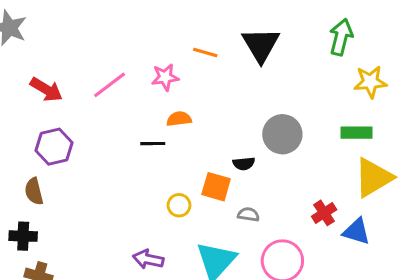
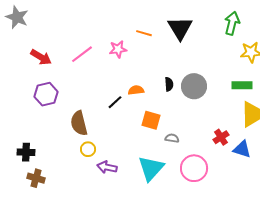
orange semicircle: (179, 119) -> (136, 90), moved
black line: (153, 144) -> (115, 102), moved, turned -42
black semicircle: (244, 164) -> (169, 84), moved, turned -88
brown semicircle: (34, 191) -> (79, 123), moved, size x1.4
yellow circle: (179, 205) -> (88, 149), moved

